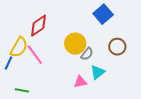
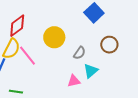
red diamond: (39, 26) -> (17, 26), moved
yellow circle: (75, 44) -> (54, 37), moved

